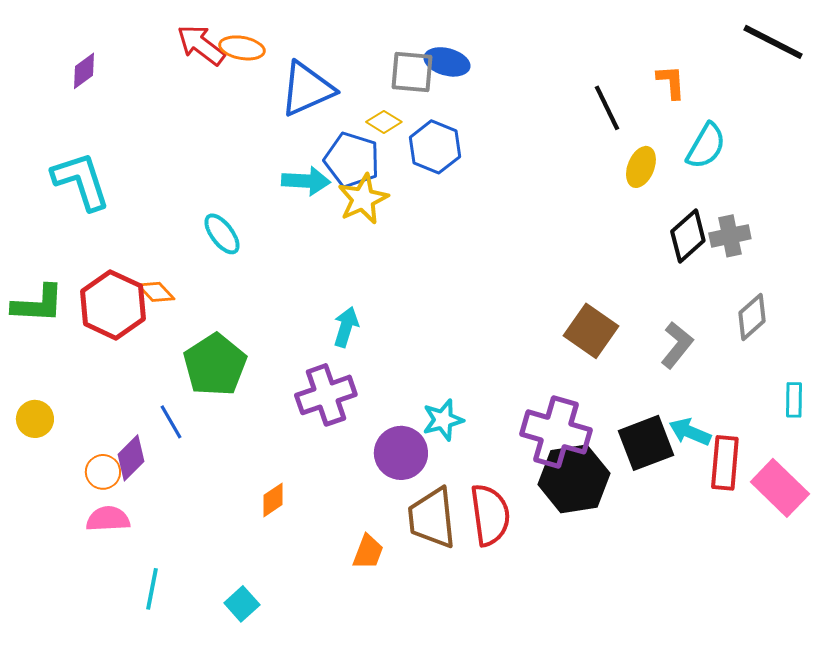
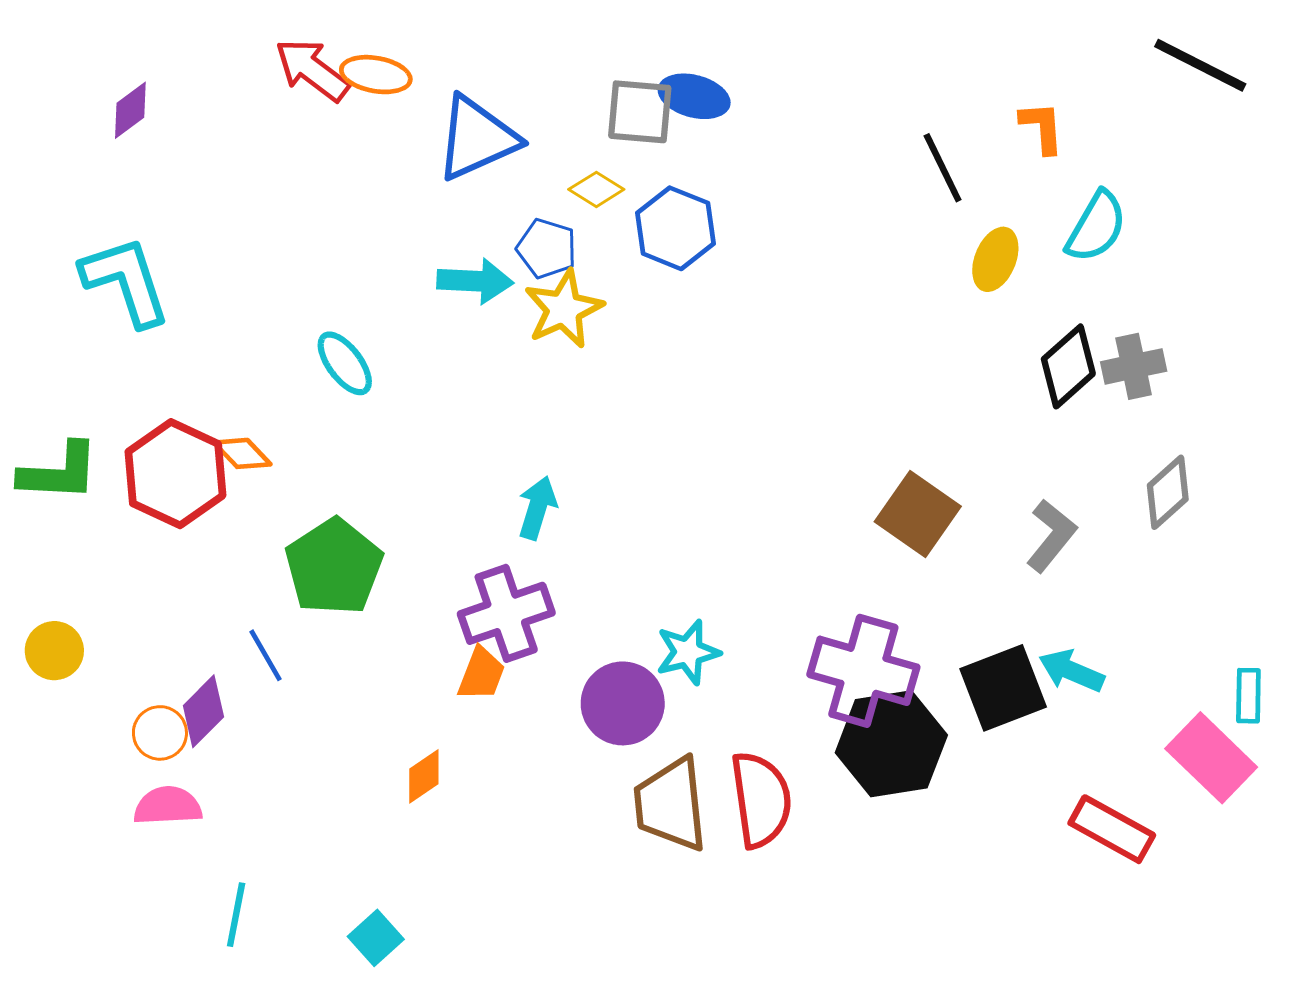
blue pentagon: (352, 160) -> (547, 248), size x0.7
cyan rectangle: (794, 400) -> (1248, 696), moved
red rectangle: (725, 463) -> (1112, 829), moved, turned -66
orange trapezoid: (368, 552) -> (481, 674), moved

